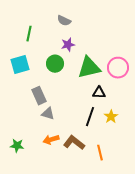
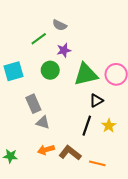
green line: (29, 34) -> (39, 39), moved, turned 42
black triangle: (99, 93) -> (96, 101), turned -32
orange line: (100, 153) -> (97, 163), turned -63

